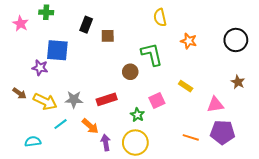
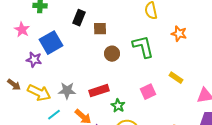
pink star: (21, 24) -> (22, 30), moved
blue square: (57, 50) -> (51, 43), turned -35
brown circle: (130, 72) -> (112, 54), moved
green star: (137, 115) -> (118, 106), moved

